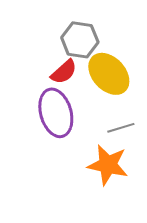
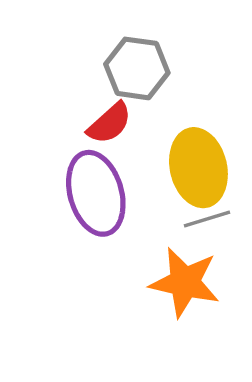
yellow ellipse: (109, 74) -> (198, 168), moved, turned 30

